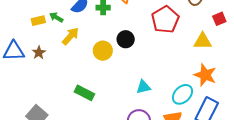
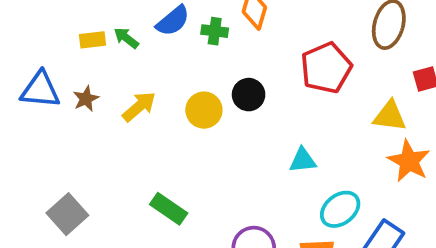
yellow arrow: (71, 36) -> (139, 107), moved
orange star: (205, 75) -> (409, 161), moved
cyan triangle: (143, 87) -> (303, 160), moved
green rectangle: (84, 93) -> (169, 209), moved

